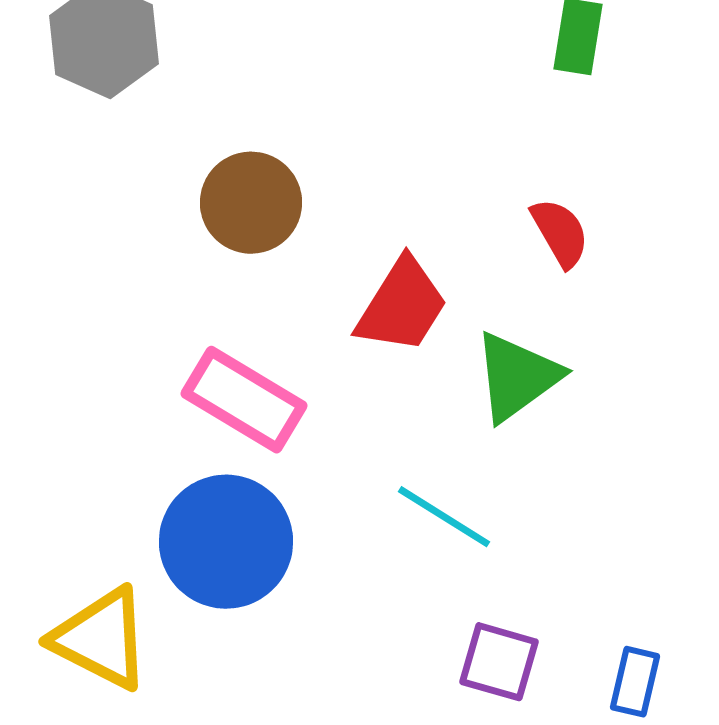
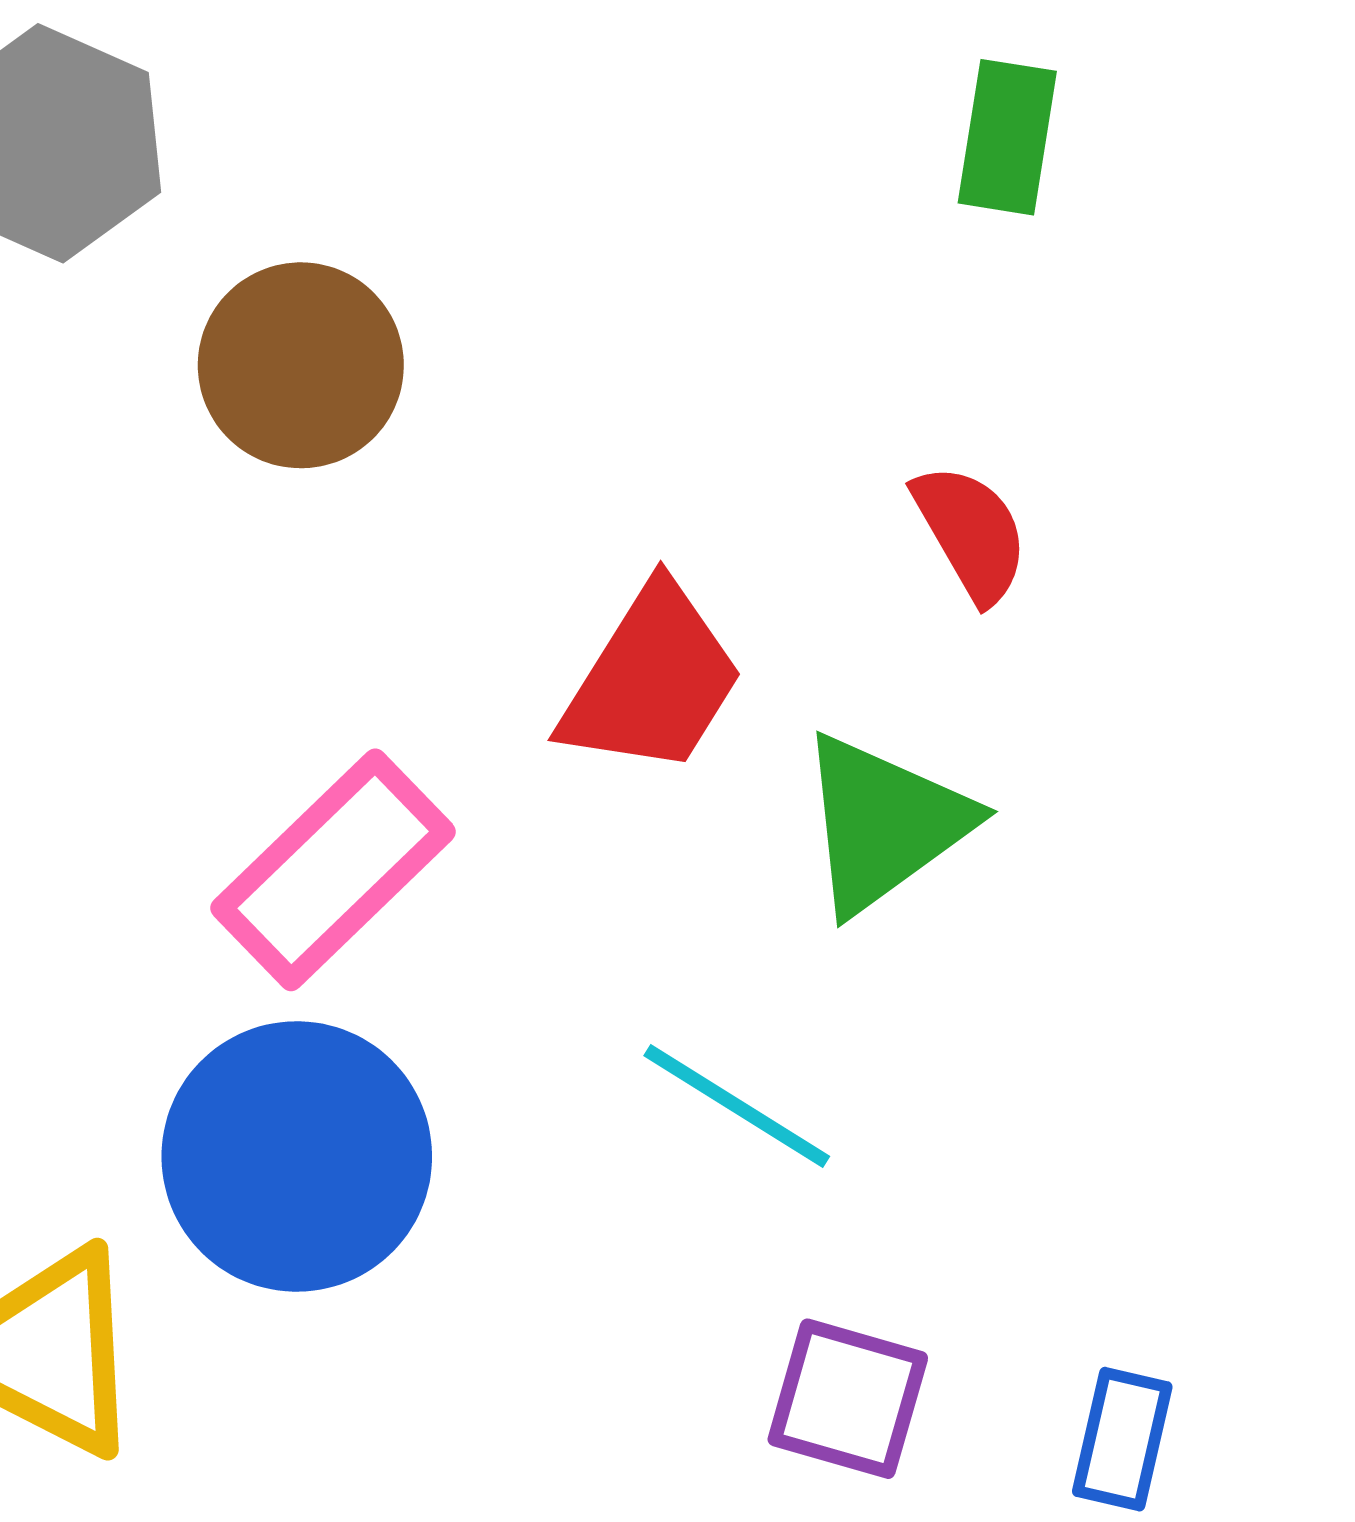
brown circle: (251, 203) -> (301, 365), moved
pink rectangle: (244, 400) -> (333, 870), turned -75

